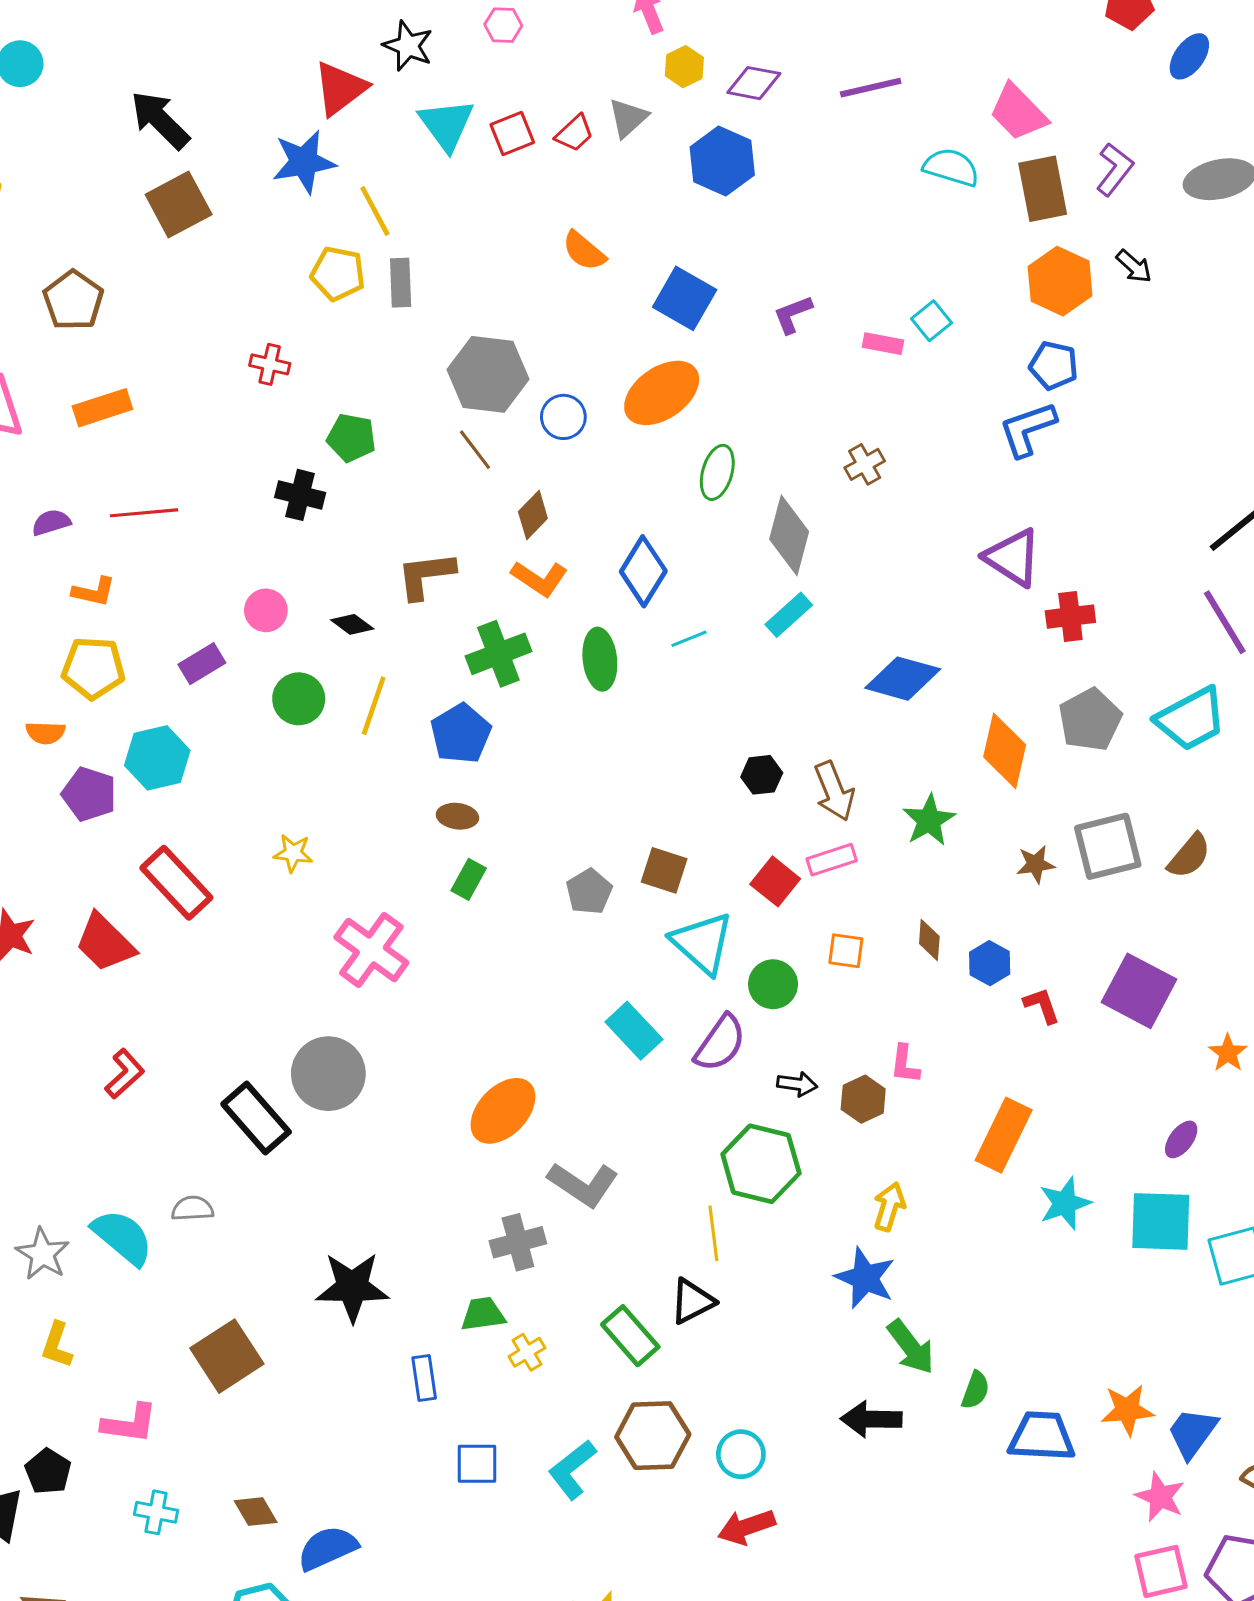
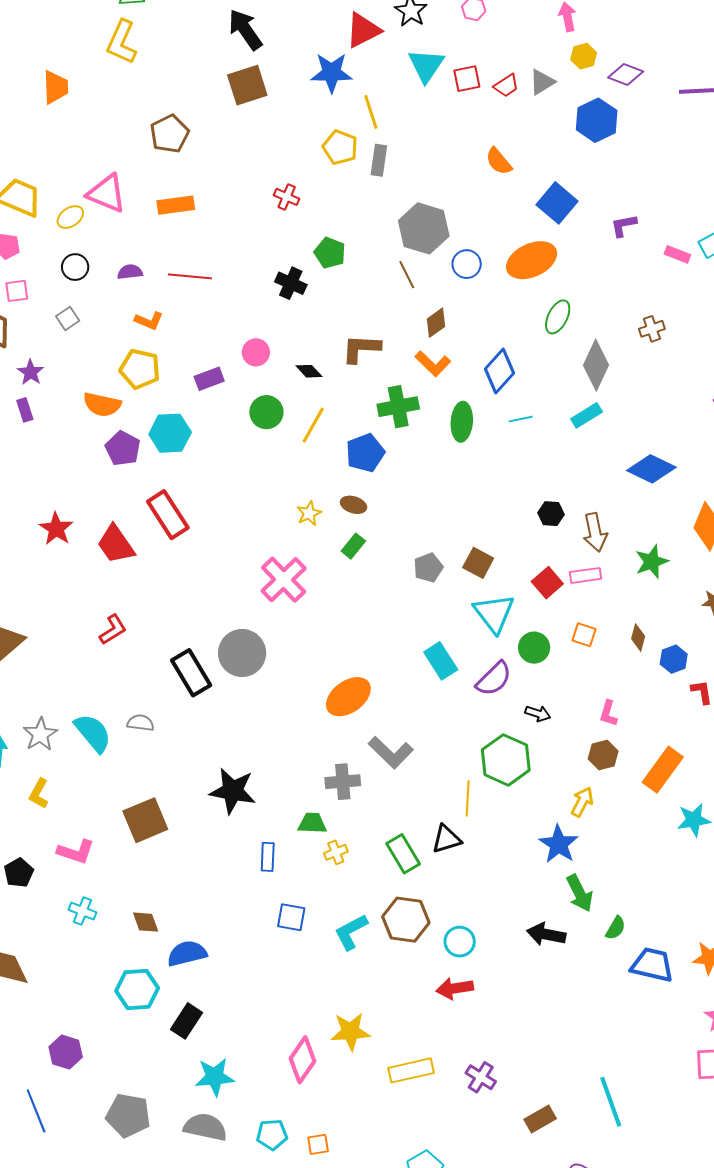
orange semicircle: (45, 733) -> (102, 404), size x1.5
yellow star: (293, 853) -> (309, 513), moved, turned 30
brown hexagon: (863, 1099) -> (603, 755), moved

